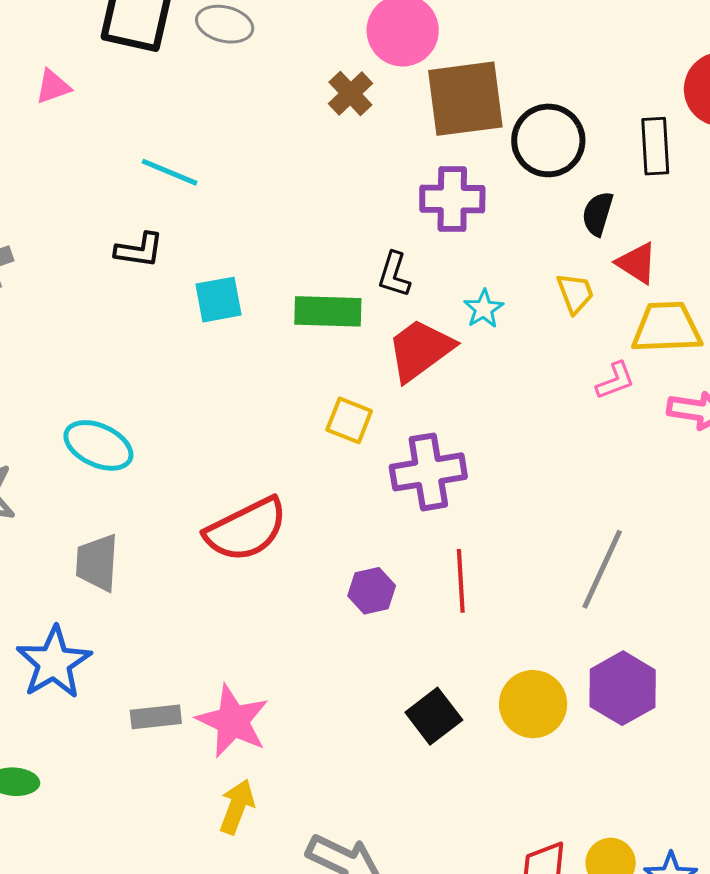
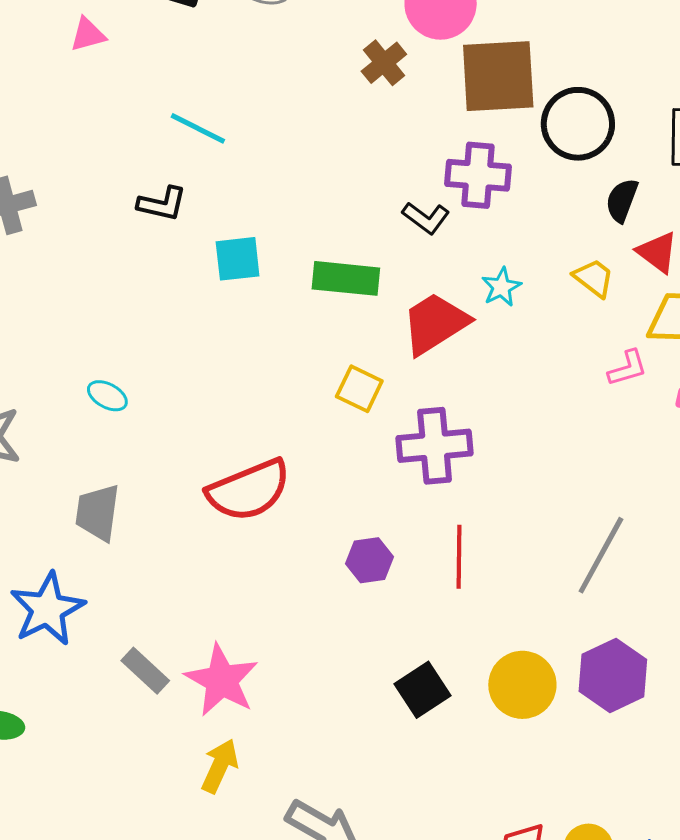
black L-shape: (394, 275) -> (426, 218), moved, turned -75
yellow trapezoid: (575, 293) -> (594, 278), turned -36
cyan ellipse: (98, 445) -> (107, 396), size x0.6
gray rectangle: (156, 717) -> (145, 671), turned 45

